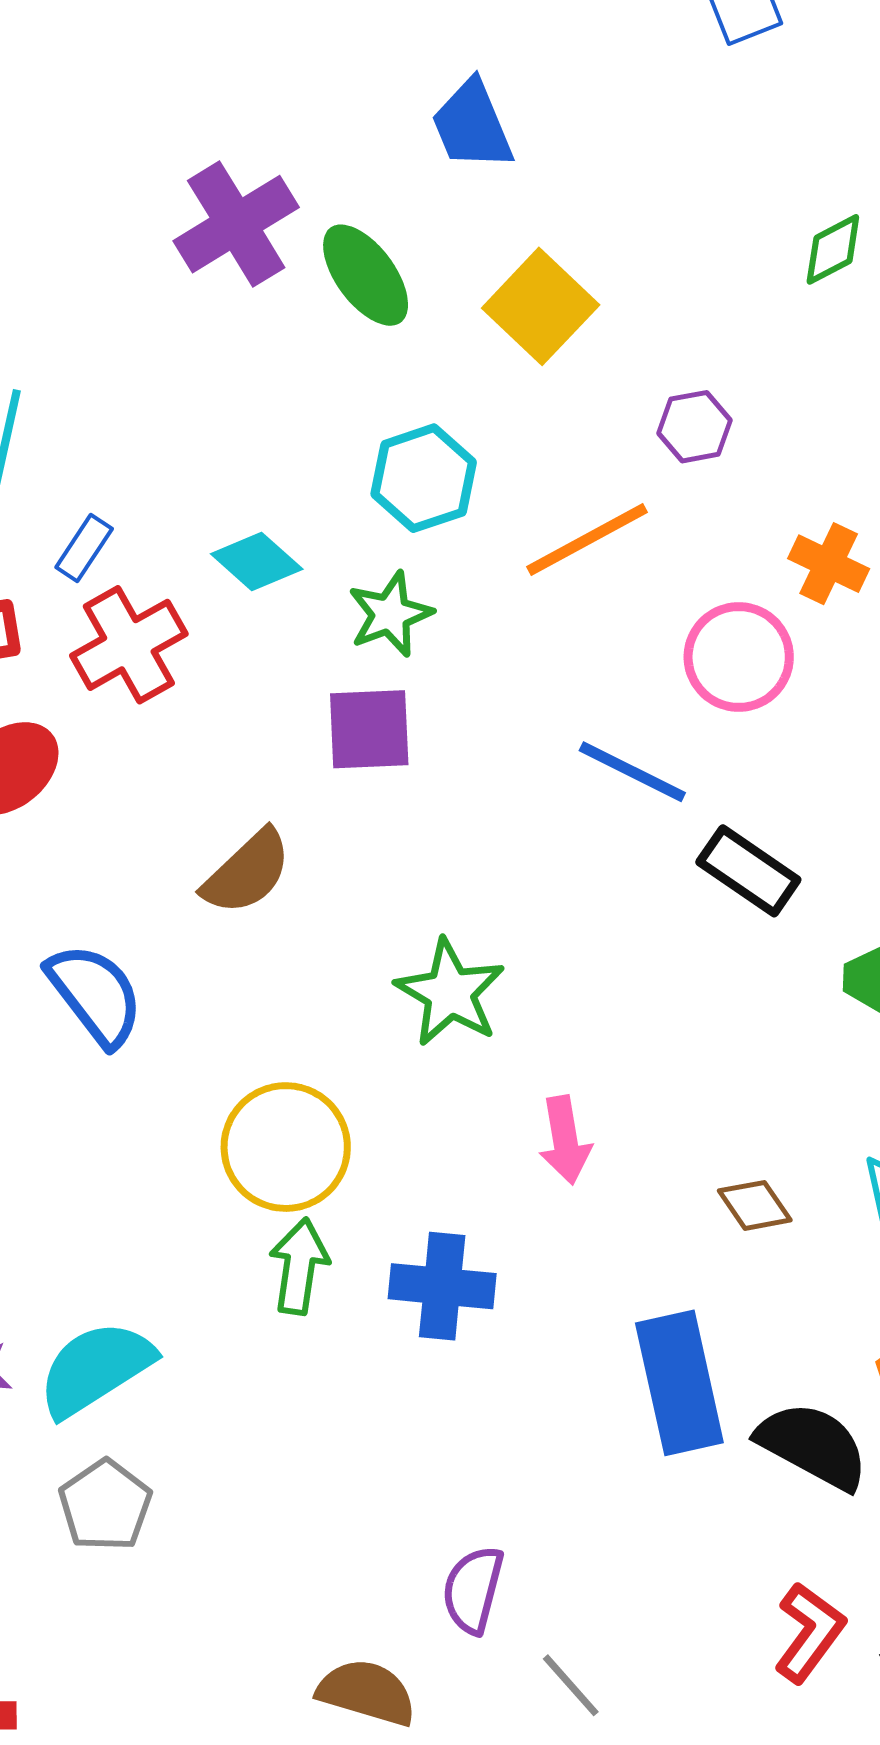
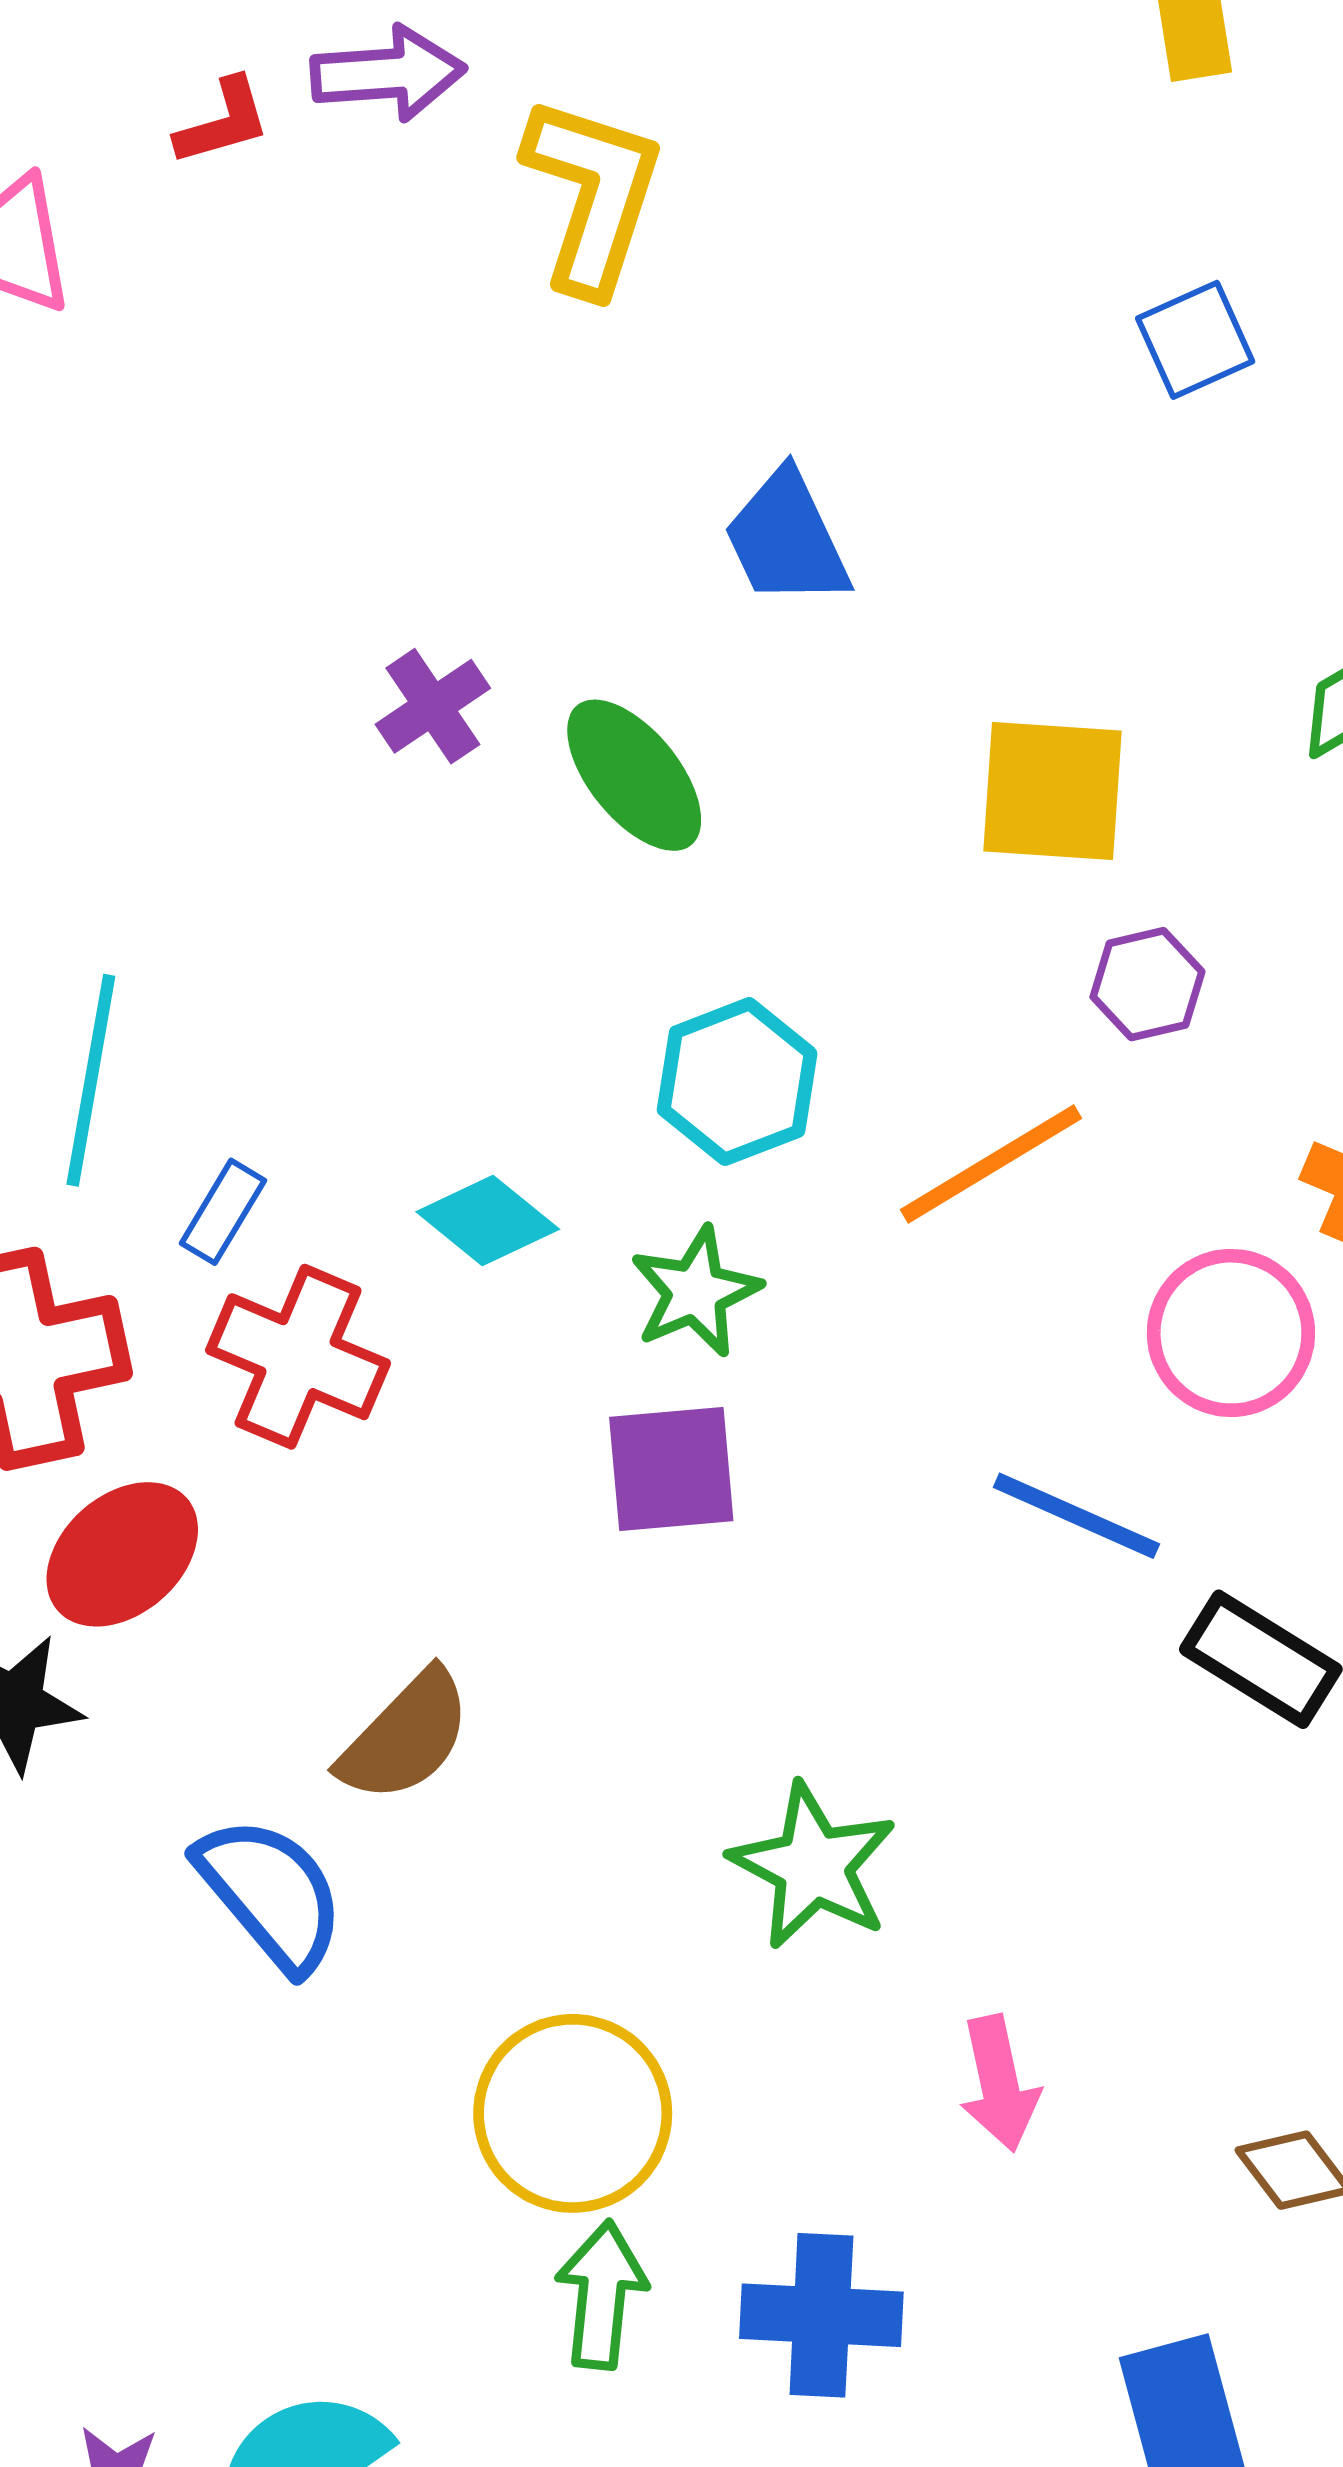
purple cross: (236, 224) -> (433, 706), size x0.6
yellow square: (541, 306) -> (1052, 791), moved, turned -37
red cross: (129, 645) -> (298, 1357), turned -35
brown semicircle: (247, 872) -> (405, 1736), moved

